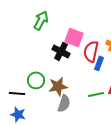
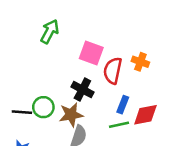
black cross: (61, 51) -> (82, 89), moved
blue rectangle: (99, 63) -> (123, 105), moved
black line: (17, 93) -> (22, 112), moved

